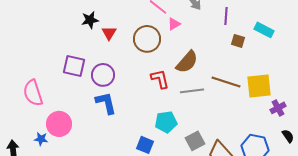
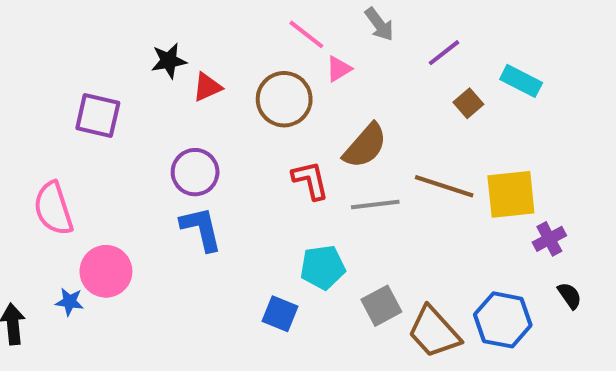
purple line: (226, 16) -> (444, 53), turned 48
red triangle: (109, 33) -> (207, 87), turned 35
brown square: (238, 41) -> (468, 103), turned 32
purple square: (74, 66) -> (98, 115), moved

